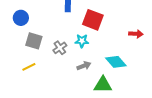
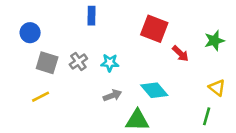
red square: (93, 20) -> (154, 29), moved
red arrow: (136, 34) -> (180, 54), turned 40
gray cross: (60, 48) -> (78, 61), moved

